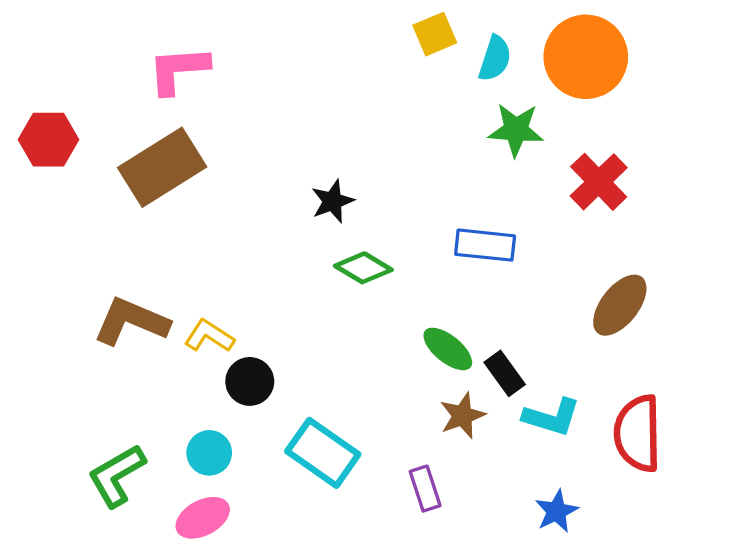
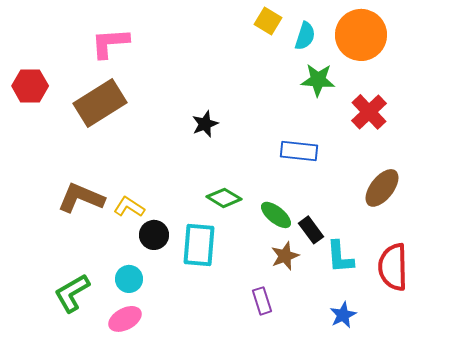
yellow square: (435, 34) -> (268, 21), turned -36
green diamond: (363, 268) -> (224, 198), moved
cyan L-shape: (552, 417) -> (340, 257), turned 69
cyan rectangle: (323, 453) -> (199, 245), moved, turned 60

